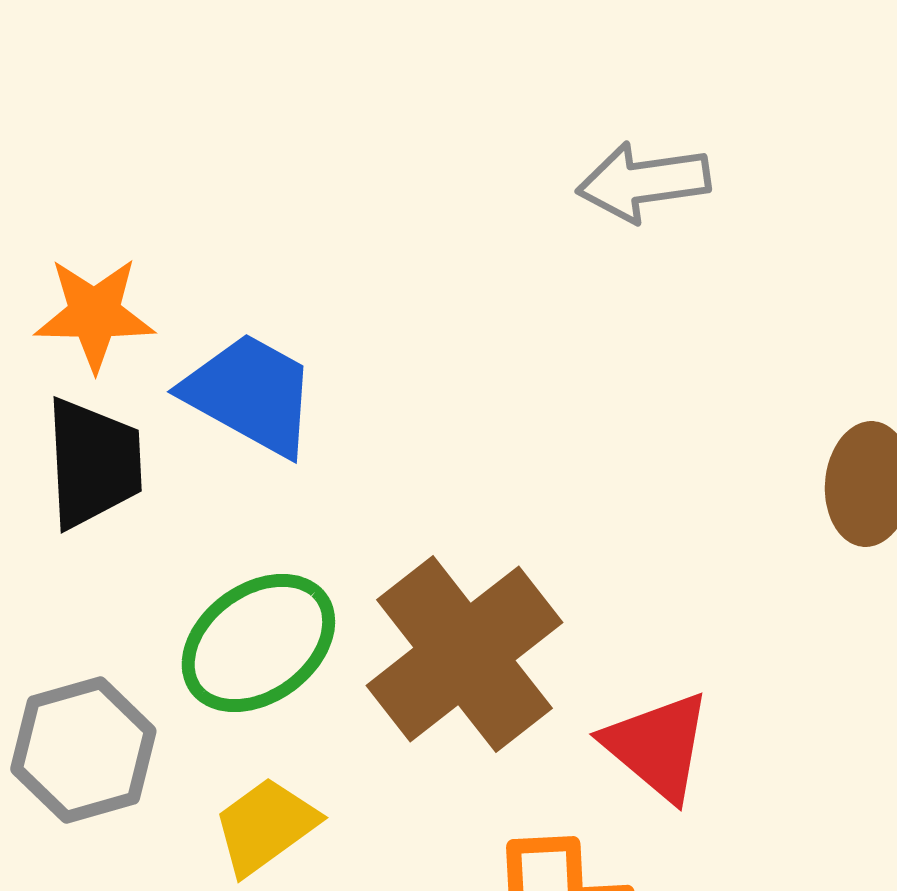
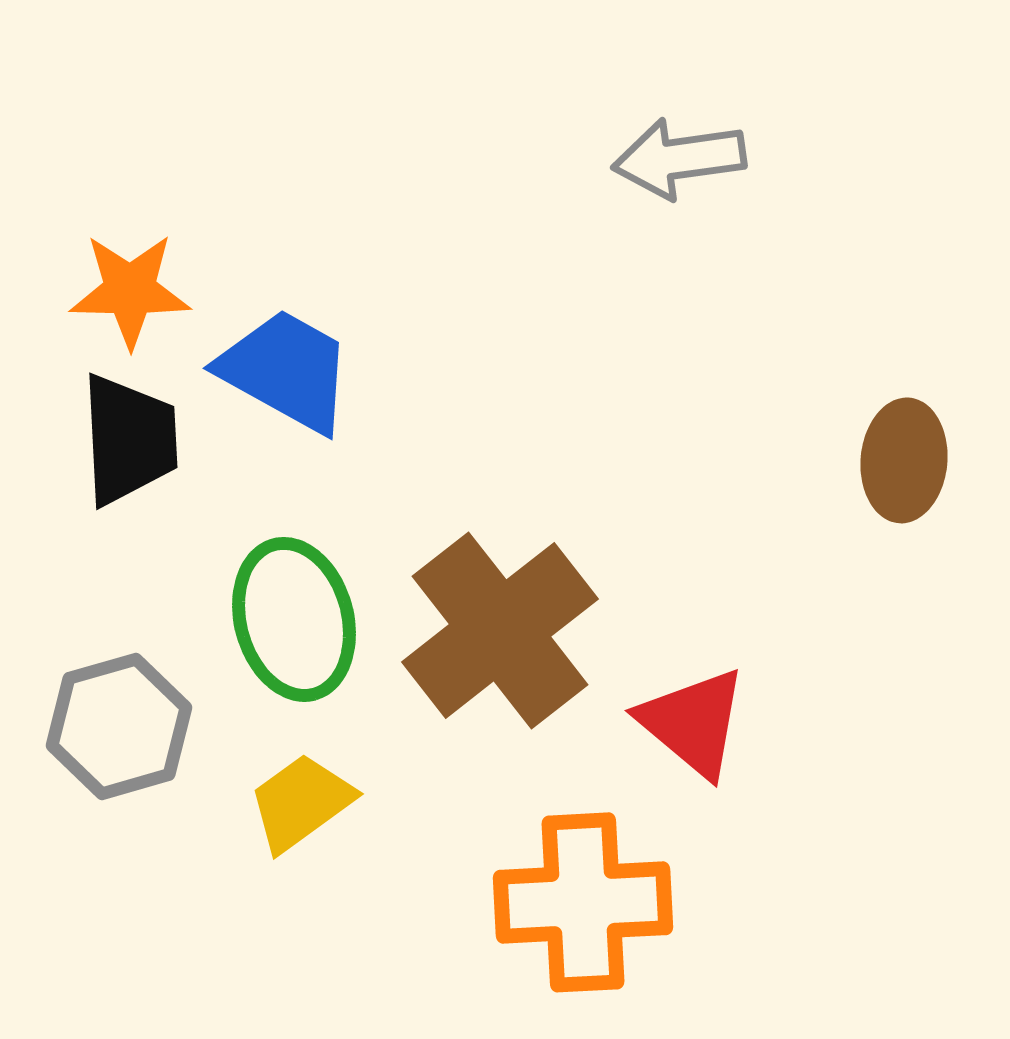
green ellipse: (258, 643) -> (294, 619), turned -69

